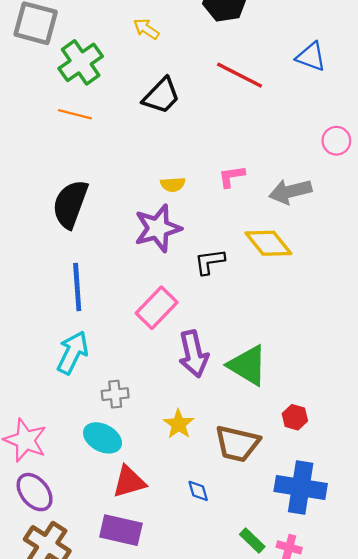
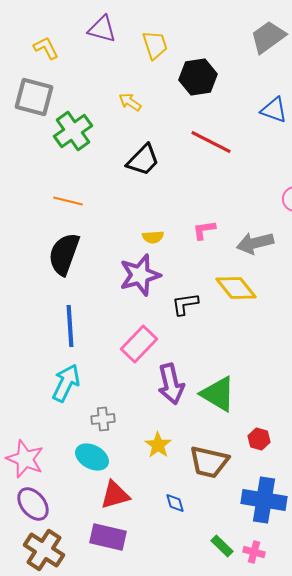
blue triangle: (311, 57) -> (274, 110), moved
orange line: (75, 114) -> (68, 201), moved

